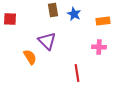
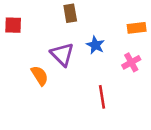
blue star: (74, 14) -> (95, 45), moved
pink cross: (99, 47) -> (131, 62), turned -32

